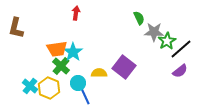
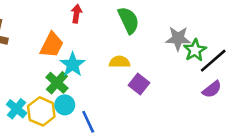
green semicircle: (139, 18) -> (129, 20), moved, size x1.5
orange trapezoid: (57, 49) -> (52, 45), moved, turned -55
purple square: (124, 67) -> (139, 84), size x0.7
yellow semicircle: (99, 73) -> (119, 62), moved
cyan circle: (78, 83) -> (65, 105), moved

